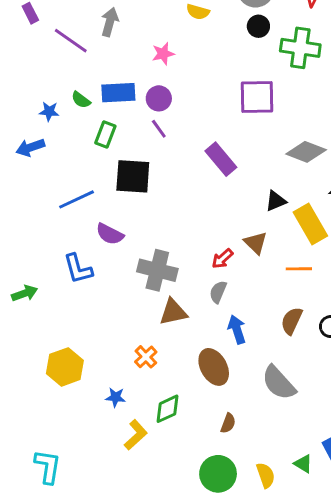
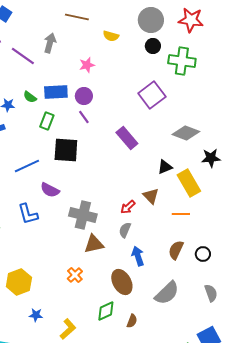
purple square: (257, 97) -> (152, 95), turned -36
gray semicircle: (279, 383) -> (167, 293), turned -92
blue star: (116, 397) -> (36, 315), moved
green diamond: (167, 409) -> (106, 311), moved

